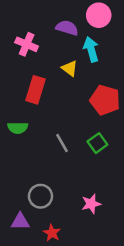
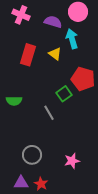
pink cross: (27, 44) -> (21, 15), moved
red rectangle: (35, 90) -> (28, 55), moved
green square: (97, 143) -> (64, 94), moved
purple triangle: (20, 221) -> (21, 183), moved

